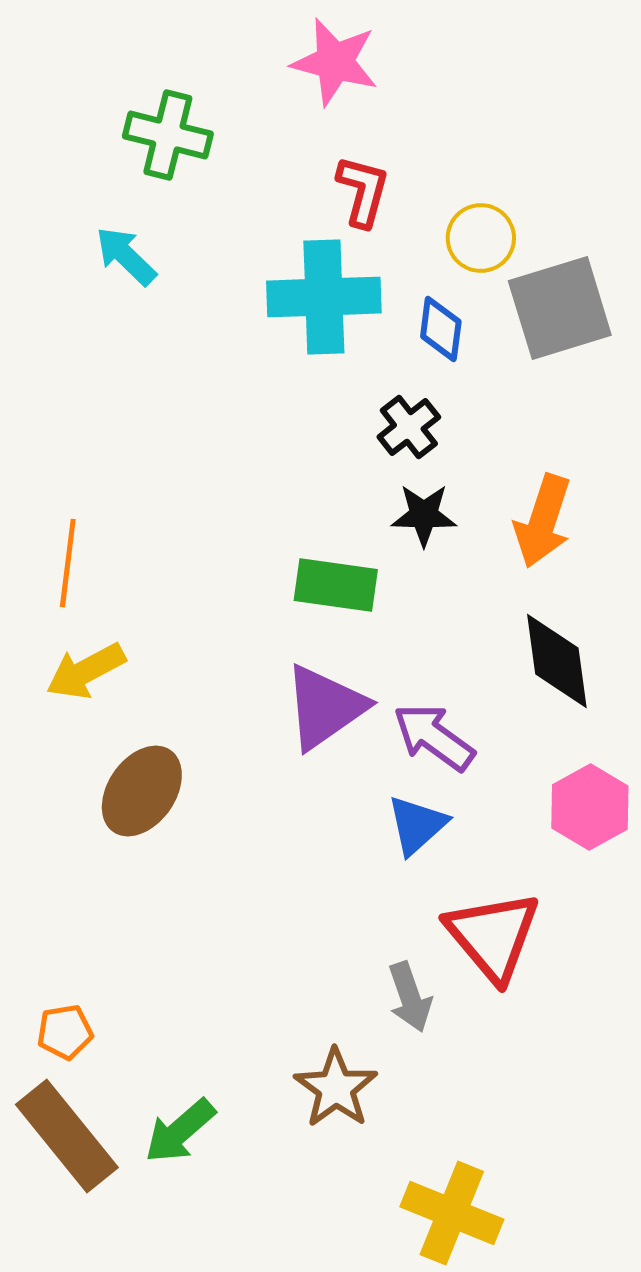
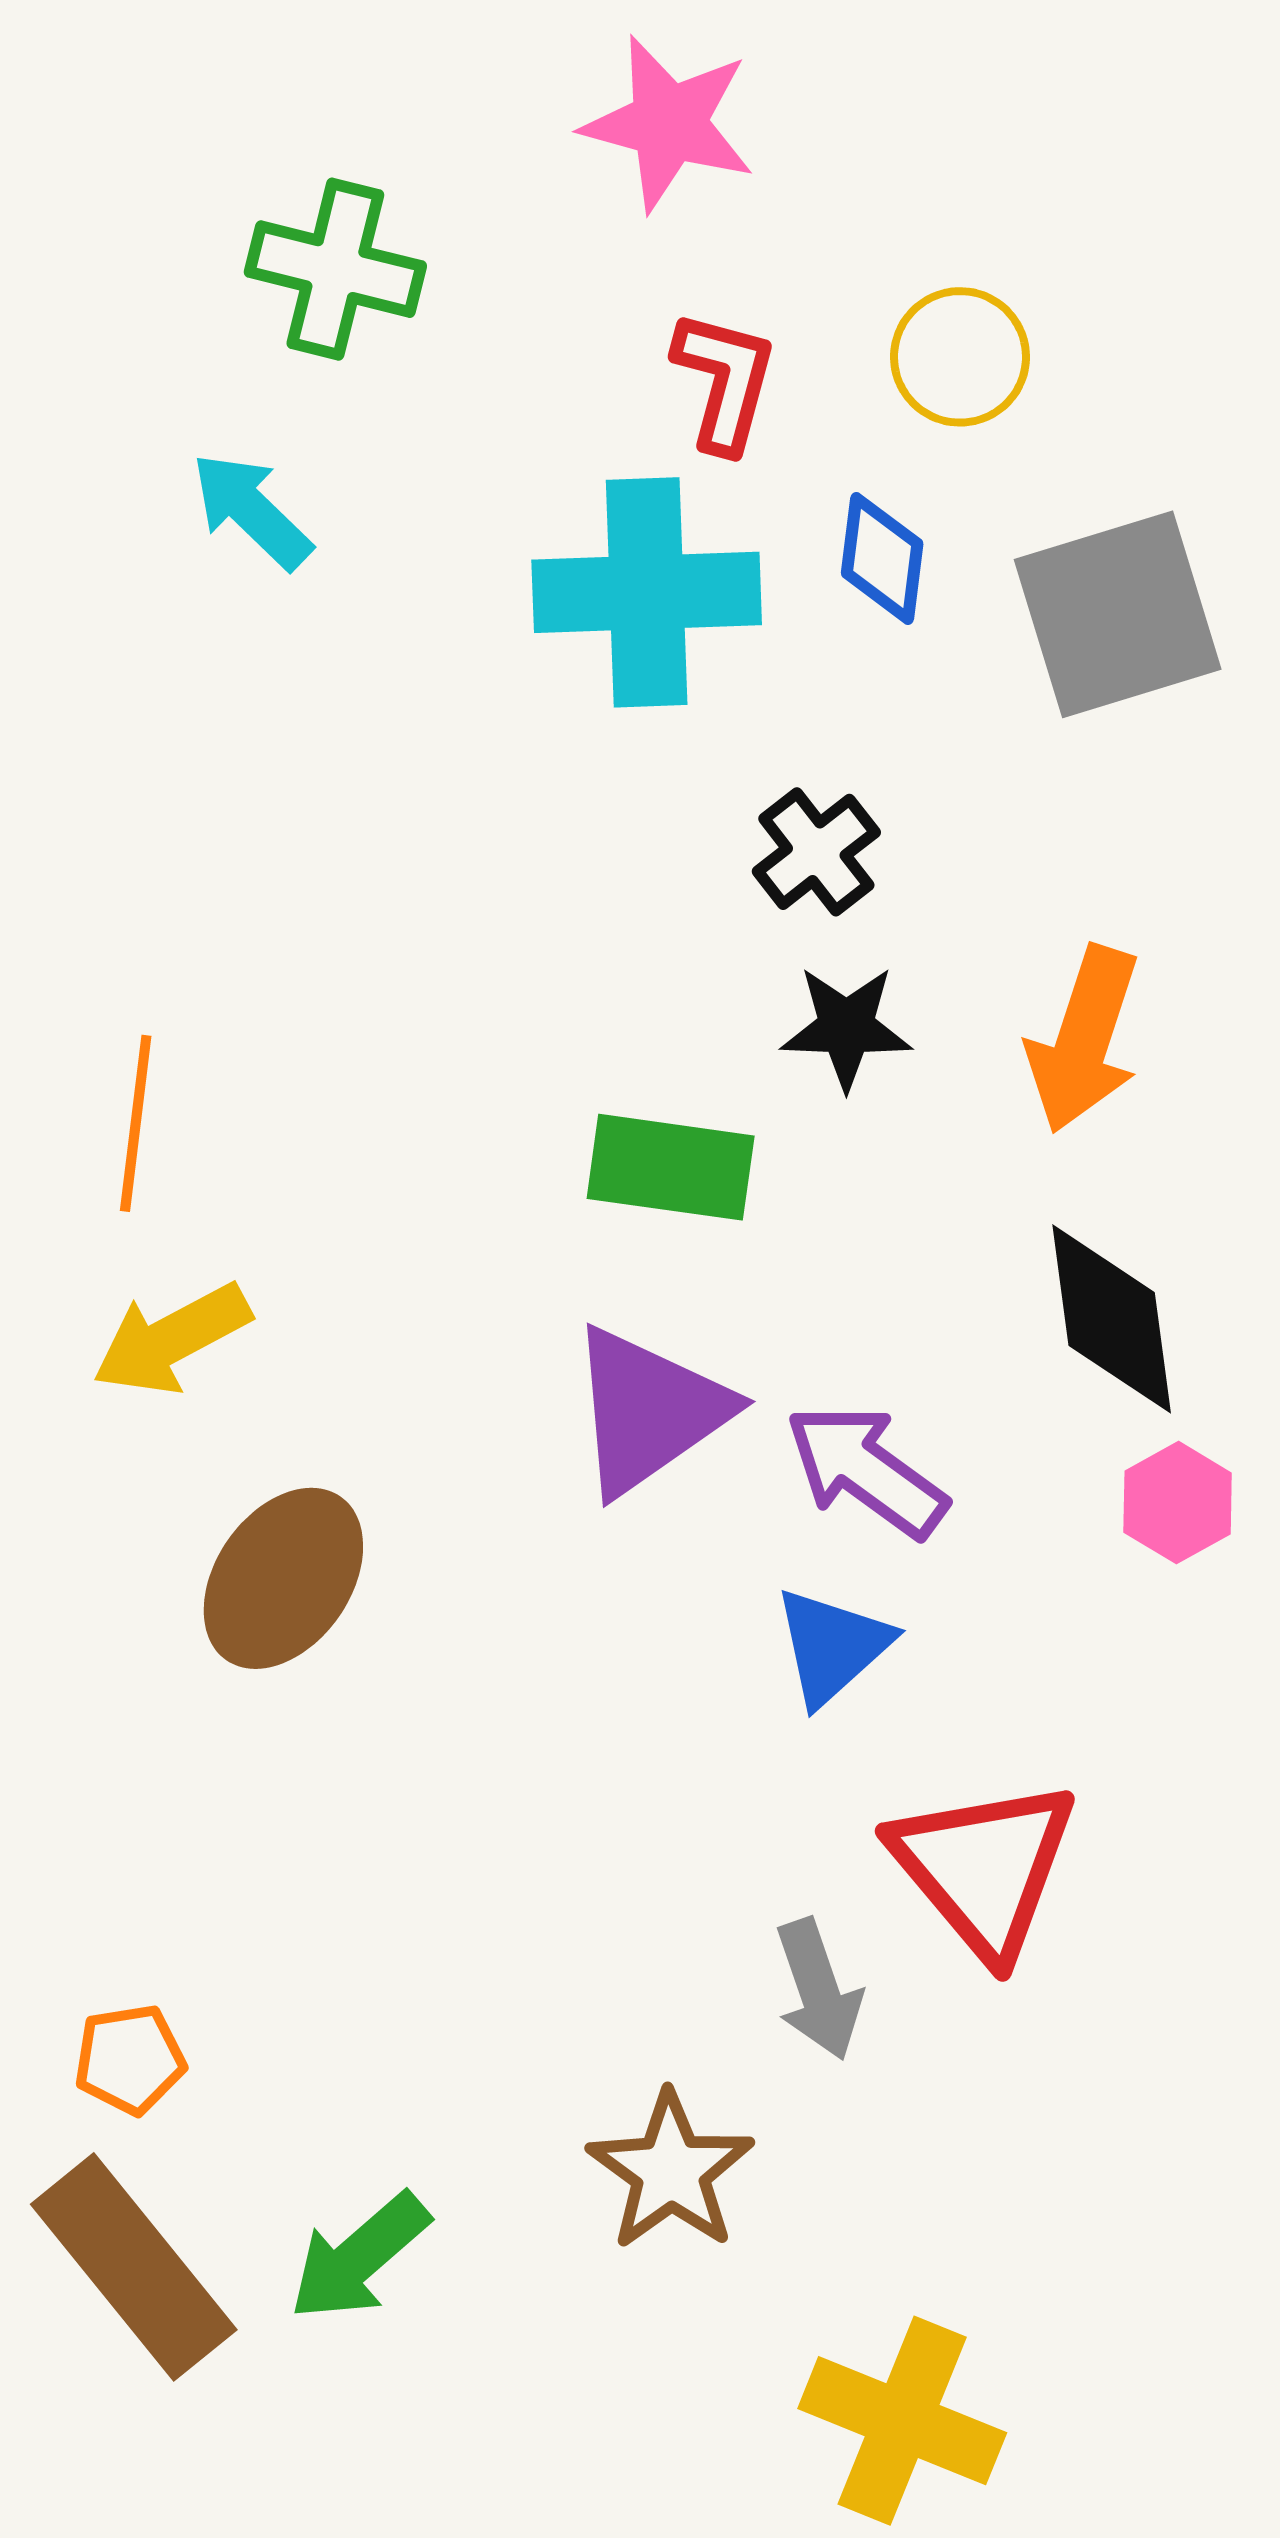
yellow circle: (481, 238) -> (960, 357), moved
blue diamond: (441, 329) -> (882, 558), moved
pink hexagon: (590, 807) -> (1178, 1503), moved, size x0.7

